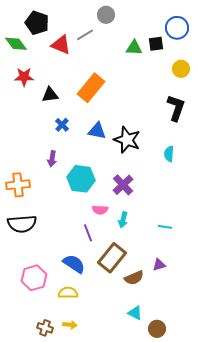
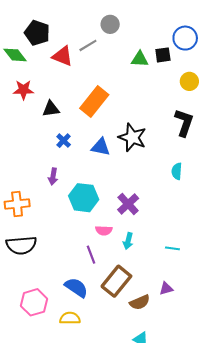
black star: (127, 140) -> (132, 137), moved

